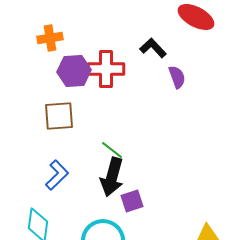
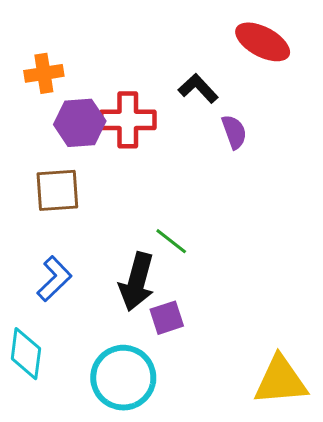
green line: (112, 150) -> (171, 241), moved

